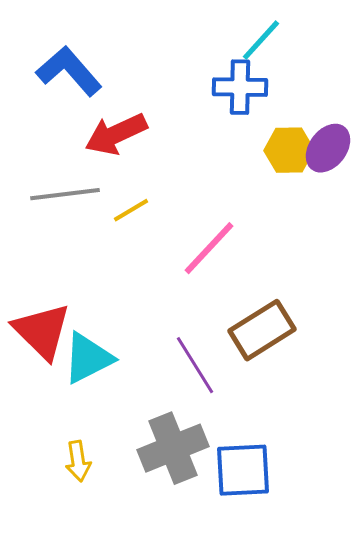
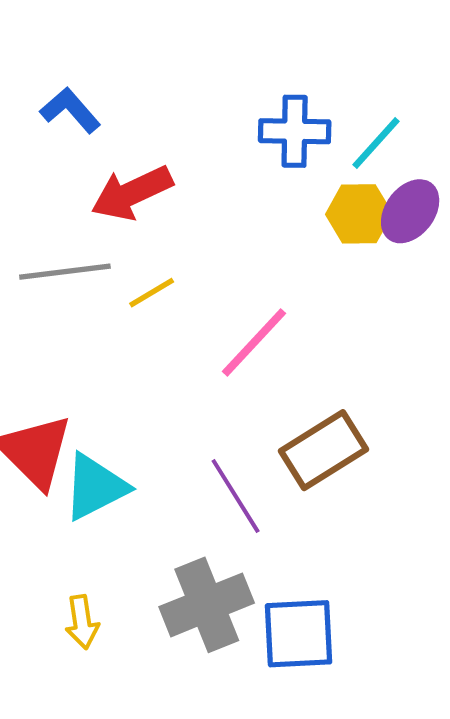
cyan line: (261, 40) -> (376, 143), moved
blue L-shape: (69, 71) -> (70, 110), size x0.7

